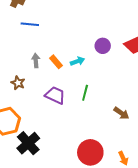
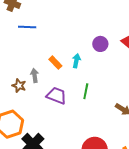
gray arrow: (36, 60) -> (35, 75), moved
cyan arrow: (77, 61) -> (76, 61), turned -56

